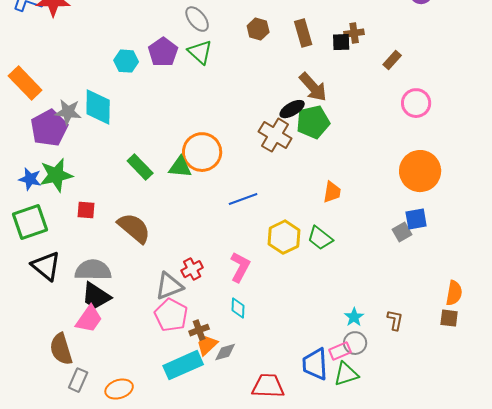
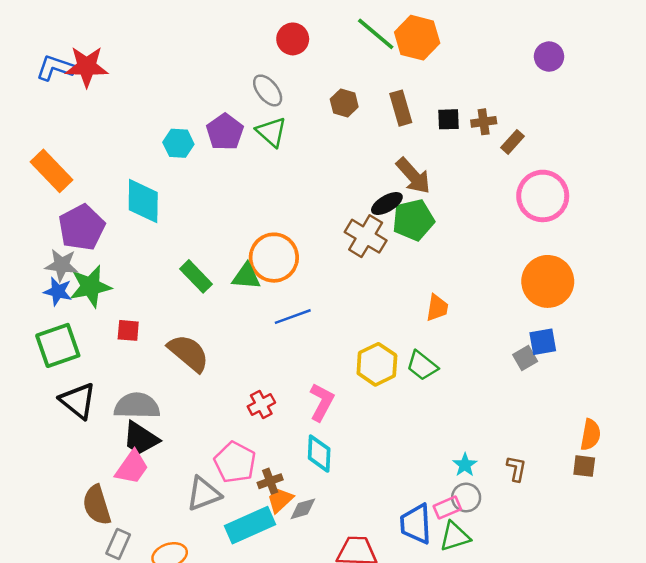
brown cross: (354, 33) -> (484, 122), moved
pink circle: (416, 103) -> (543, 196), size x1.4
gray star: (68, 112) -> (62, 265), moved
blue line: (243, 199) -> (293, 317), moved
gray triangle: (169, 286) -> (204, 494), moved
cyan diamond: (238, 308) -> (319, 454), size x1.4

